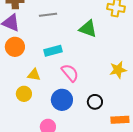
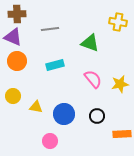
pink semicircle: (70, 73) -> (93, 79), moved
yellow triangle: (34, 75) -> (36, 107), moved
yellow circle: (24, 94) -> (13, 96), moved

